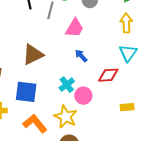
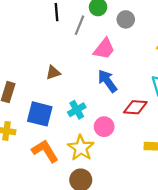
brown triangle: (33, 54) -> (53, 72), size x0.6
blue arrow: (81, 56) -> (107, 81), size x1.5
cyan cross: (67, 85) -> (77, 110), moved

